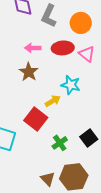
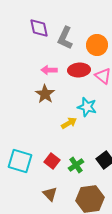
red square: (36, 119) -> (52, 161), moved, size x0.7
brown triangle: (48, 179) -> (50, 194), moved

